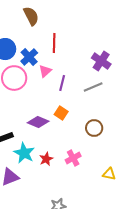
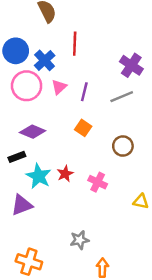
pink triangle: (45, 71) -> (59, 87), moved
purple diamond: (38, 122) -> (33, 132), moved
pink cross: (73, 158) -> (98, 182), turned -35
red star: (46, 159) -> (65, 174), moved

